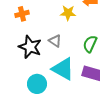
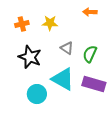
yellow star: (68, 13) -> (50, 23), moved
gray triangle: (55, 41) -> (67, 48), moved

